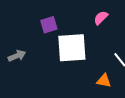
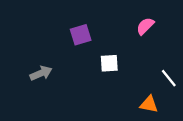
white square: (72, 48) -> (109, 63), size x0.5

